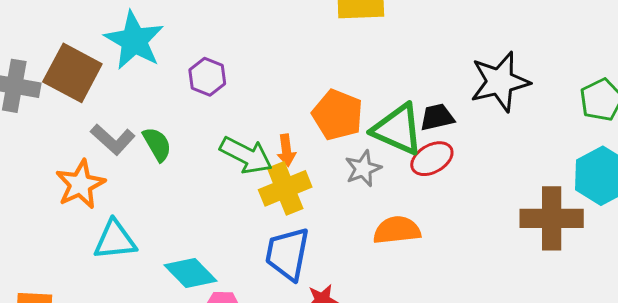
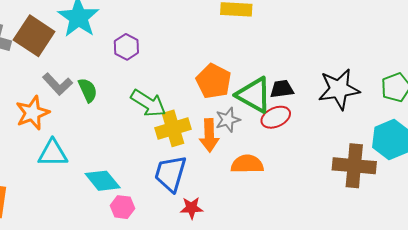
black star: (500, 82) -> (339, 89), moved
orange arrow: (286, 150) -> (209, 135), moved, size x1.5

